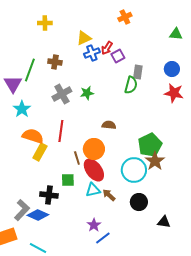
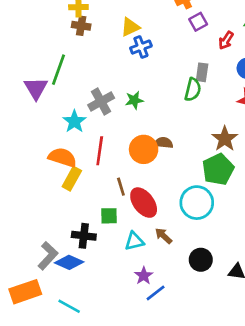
red arrow: (107, 48) -> (226, 40), moved
purple square: (118, 56) -> (198, 22), moved
brown cross: (55, 62) -> (81, 26), moved
cyan star: (22, 109) -> (74, 121), moved
orange circle: (94, 149) -> (144, 149), moved
brown star: (155, 161) -> (225, 139), moved
cyan triangle: (93, 190) -> (134, 241), moved
black circle: (139, 202) -> (201, 260), moved

